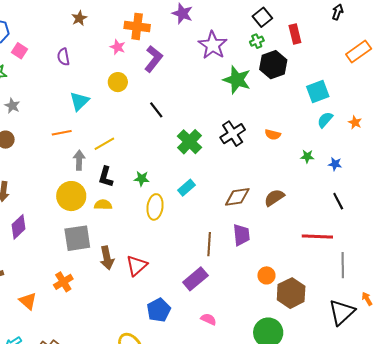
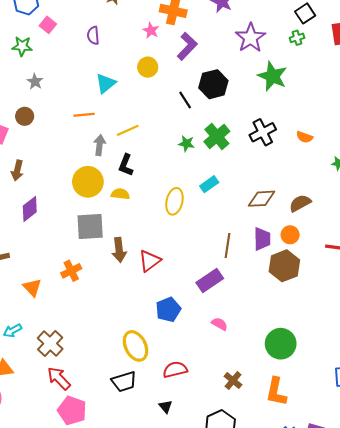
black hexagon: (273, 65) -> (213, 84), moved
green star: (142, 179) -> (186, 143), moved
orange circle: (266, 275) -> (290, 235), moved
brown hexagon: (291, 293) -> (284, 266), moved

